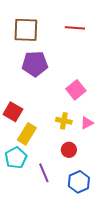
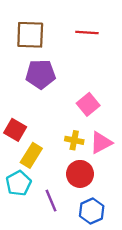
pink triangle: (87, 123) -> (101, 143), size x1.5
red circle: (69, 150) -> (80, 174), size x1.5

